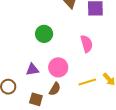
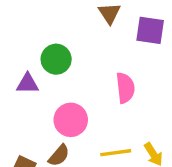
purple triangle: (32, 70) -> (28, 84), moved

